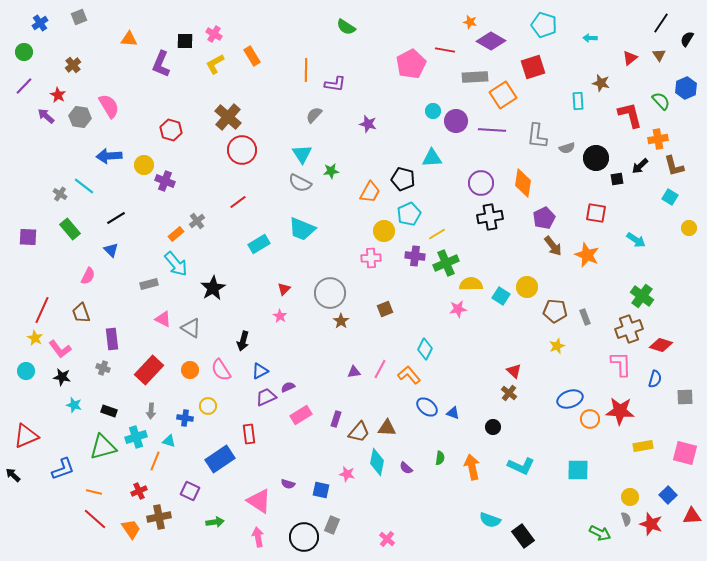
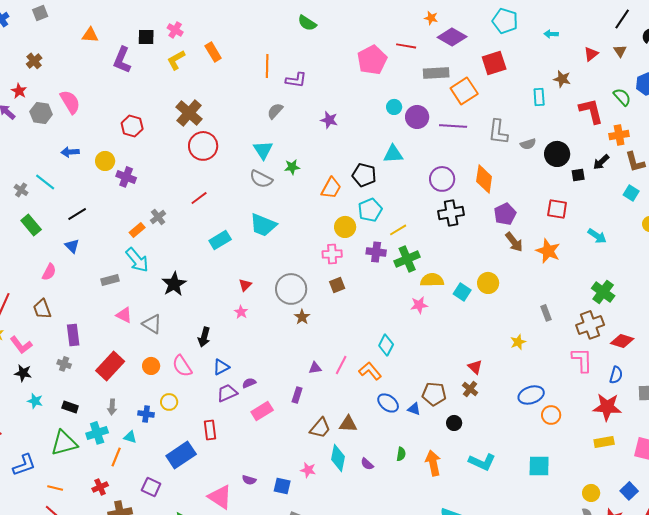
blue arrow: (109, 156) -> (70, 152), size x0.7
brown square: (385, 309) -> (337, 285), moved
brown pentagon: (555, 311) -> (434, 394), moved
red star: (620, 411) -> (607, 407), moved
purple rectangle: (336, 419) -> (297, 395), moved

